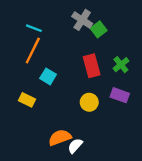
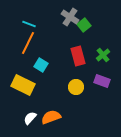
yellow rectangle: (27, 100) -> (23, 85), size x1.6
white semicircle: (75, 146) -> (30, 118), moved

